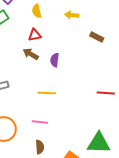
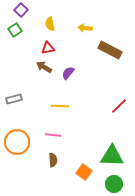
brown rectangle: (97, 37) -> (110, 50), size x1.6
purple semicircle: (55, 60) -> (68, 73), turned 32
red line: (106, 93) -> (119, 106), turned -48

